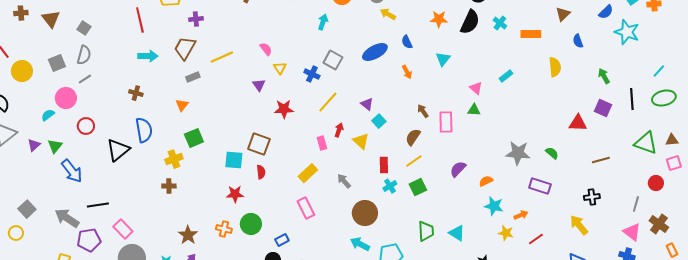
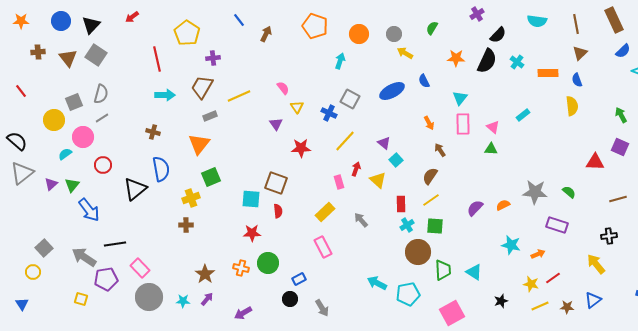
gray square: (84, 28) -> (96, 55), moved, size x1.5
blue semicircle: (578, 41) -> (577, 80), moved
yellow circle: (22, 71) -> (54, 120), moved
orange arrow: (407, 72) -> (429, 123), moved
orange triangle: (182, 105) -> (199, 144), size x1.6
pink rectangle: (446, 122) -> (463, 124), moved
orange semicircle: (486, 181) -> (503, 205), moved
green square: (418, 187) -> (435, 226), turned 30
brown circle: (365, 213) -> (418, 252), moved
yellow star: (506, 233) -> (531, 284), moved

